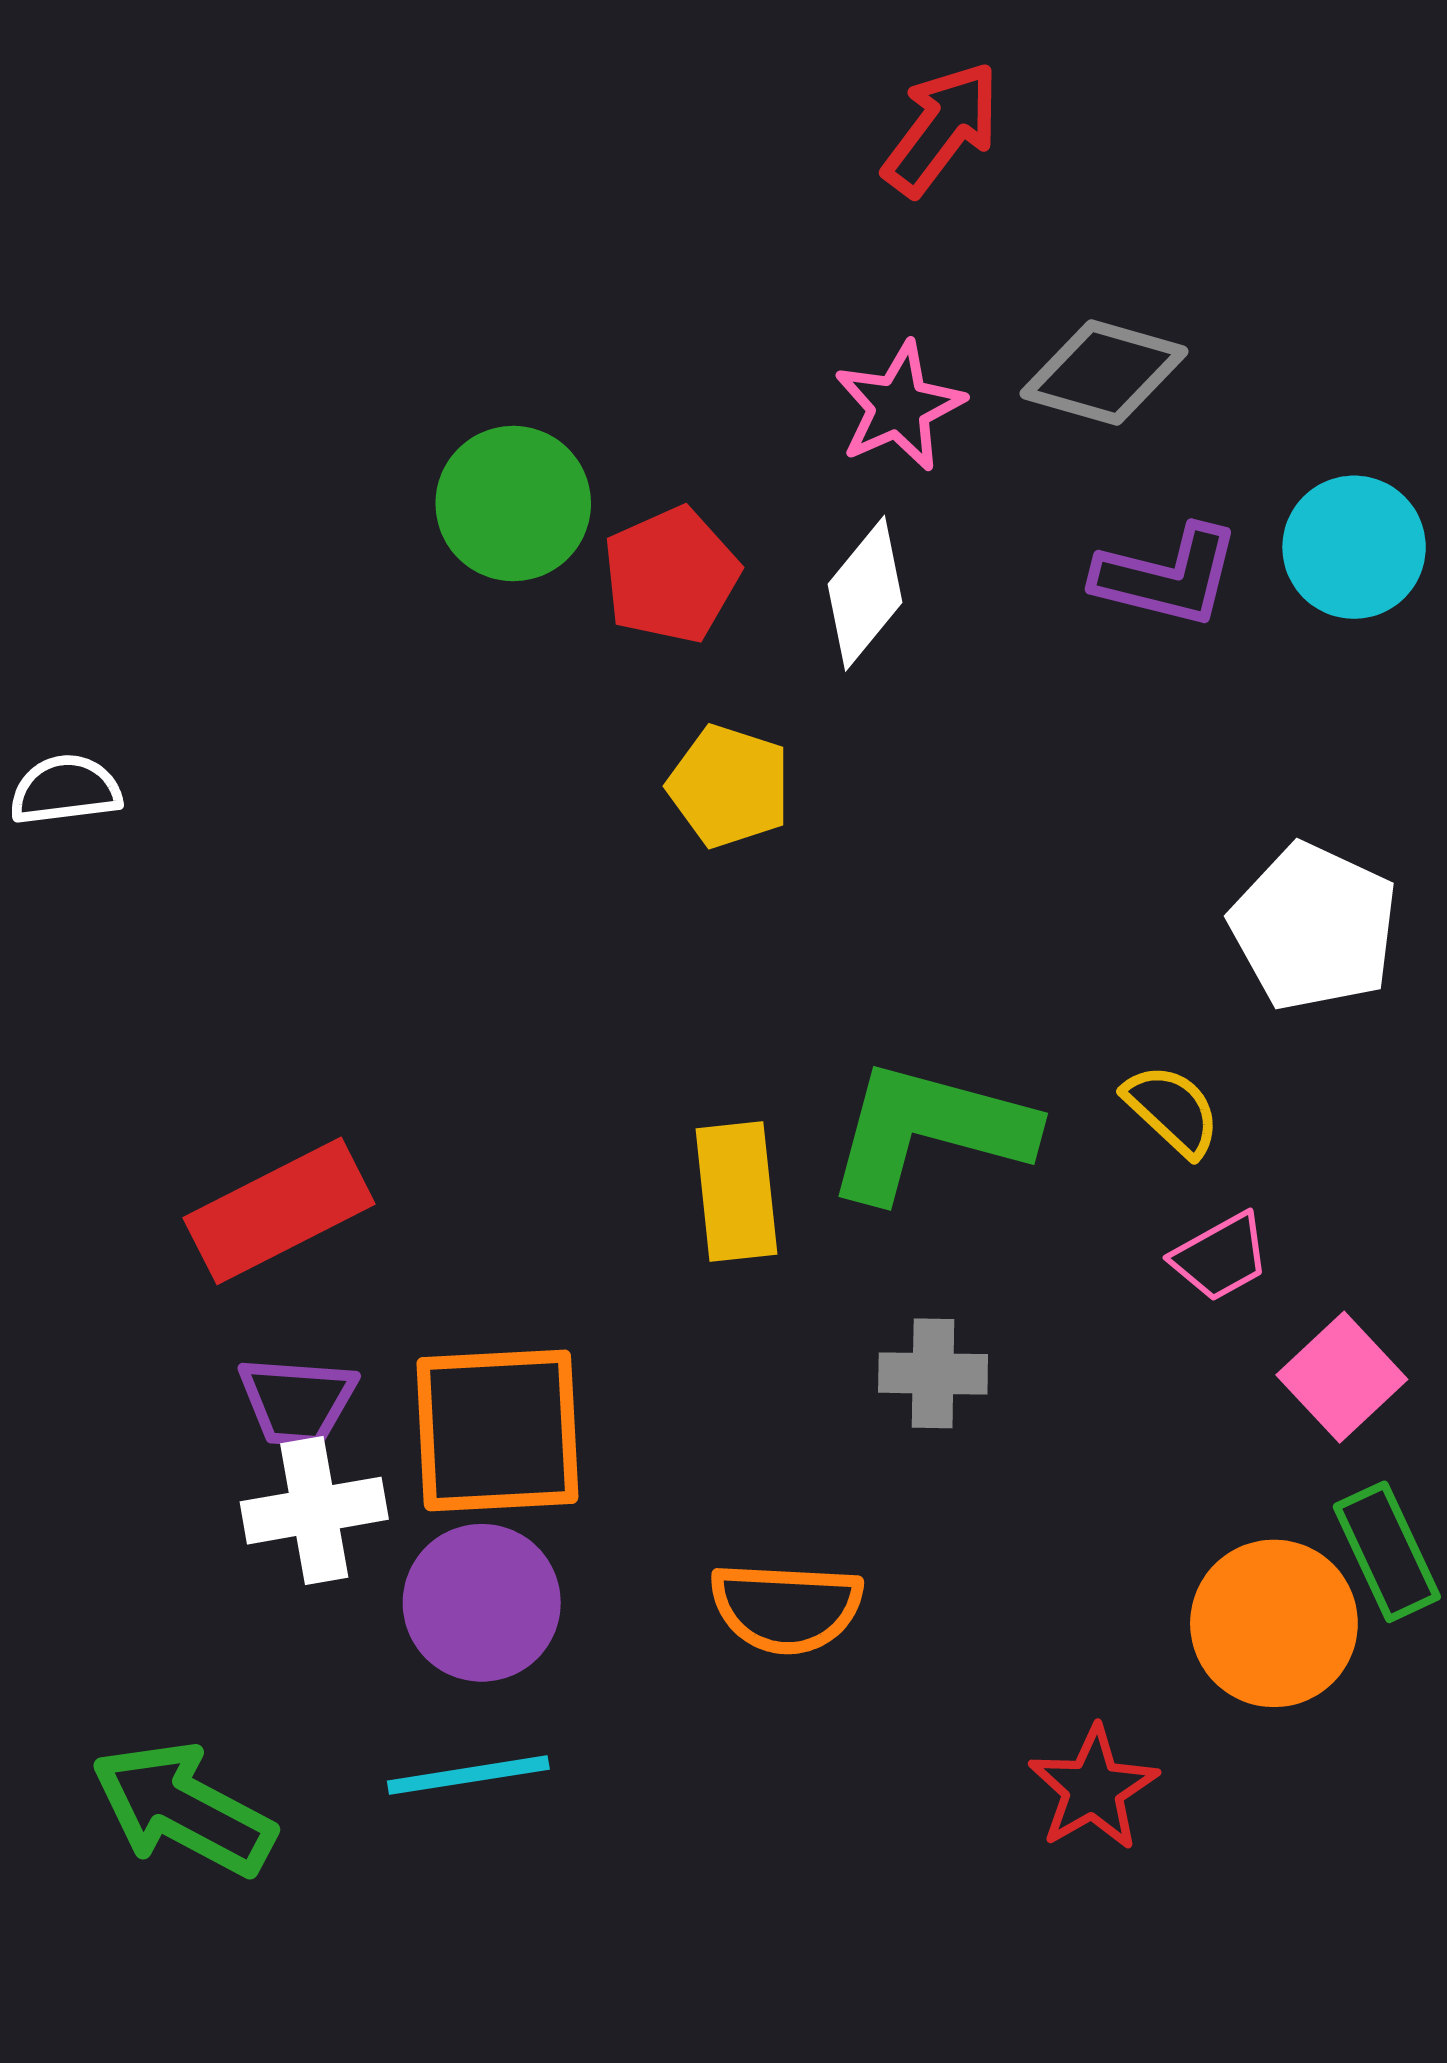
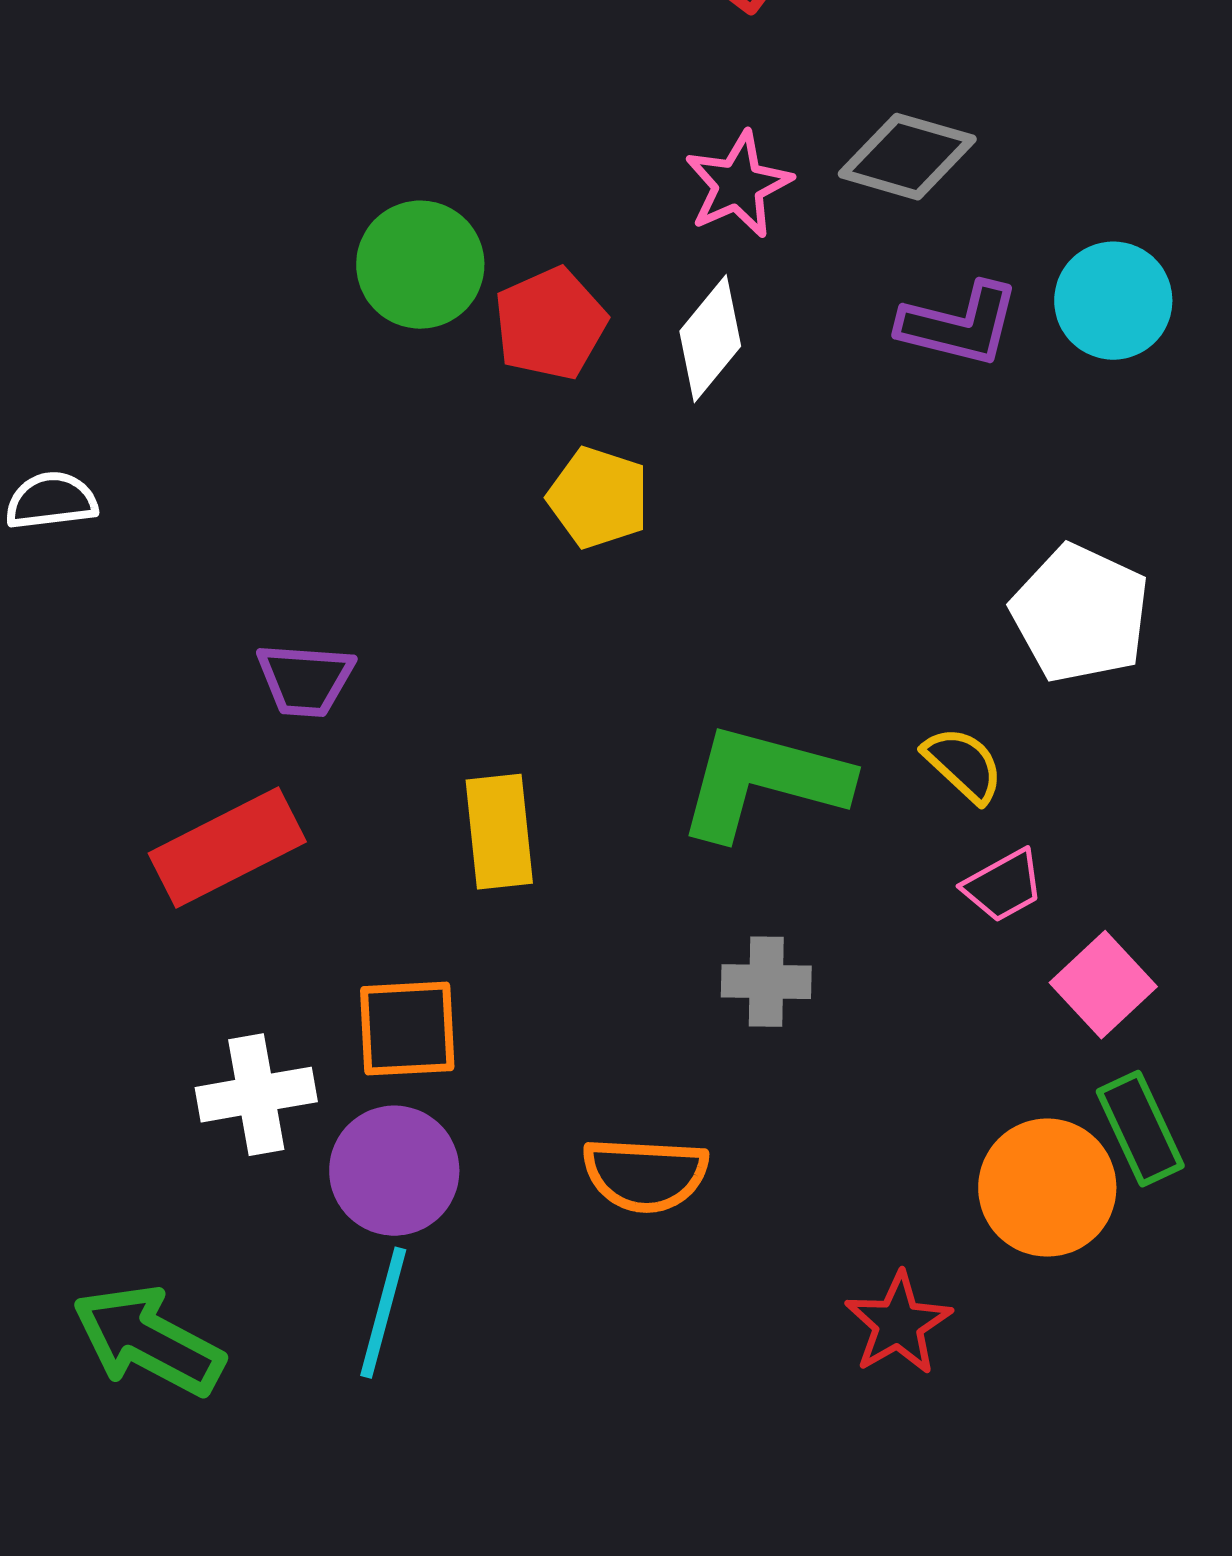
yellow rectangle: (736, 1191) -> (499, 832), moved
purple trapezoid: (297, 1401) -> (305, 680), moved
orange square: (497, 1430) -> (407, 1029), size x0.7
cyan line: (468, 1775) -> (383, 1313), turned -66

